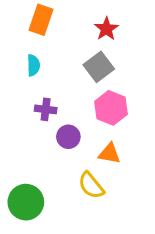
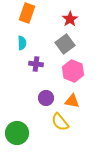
purple cross: (46, 109) -> (36, 64), moved
purple circle: (68, 137) -> (46, 98), moved

